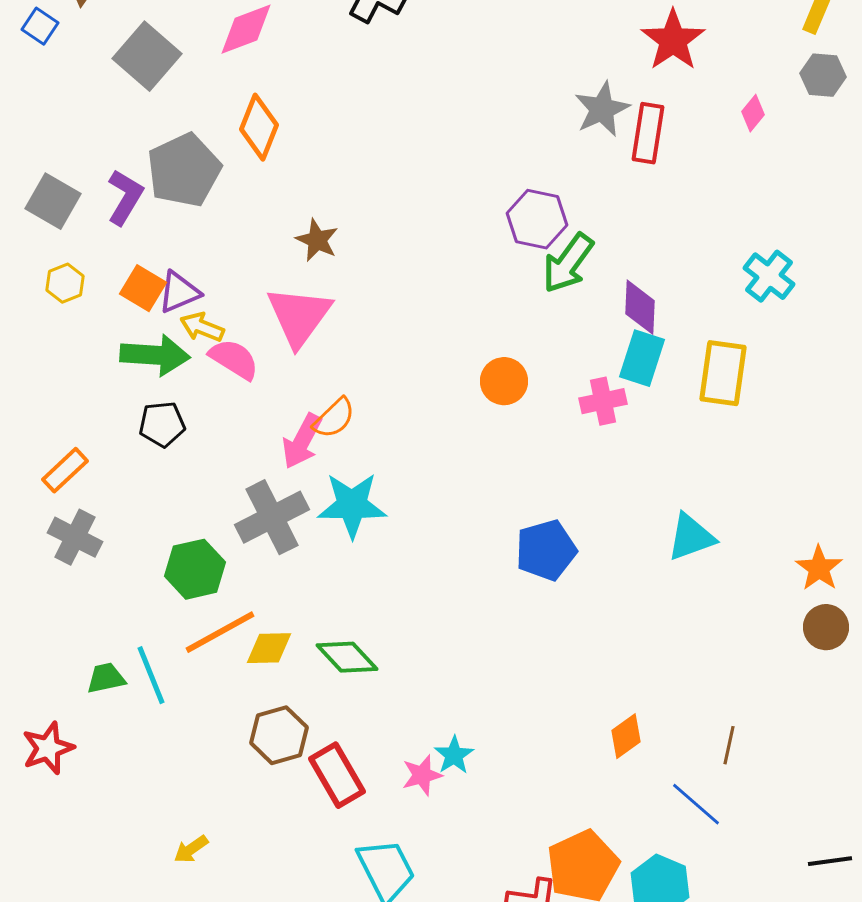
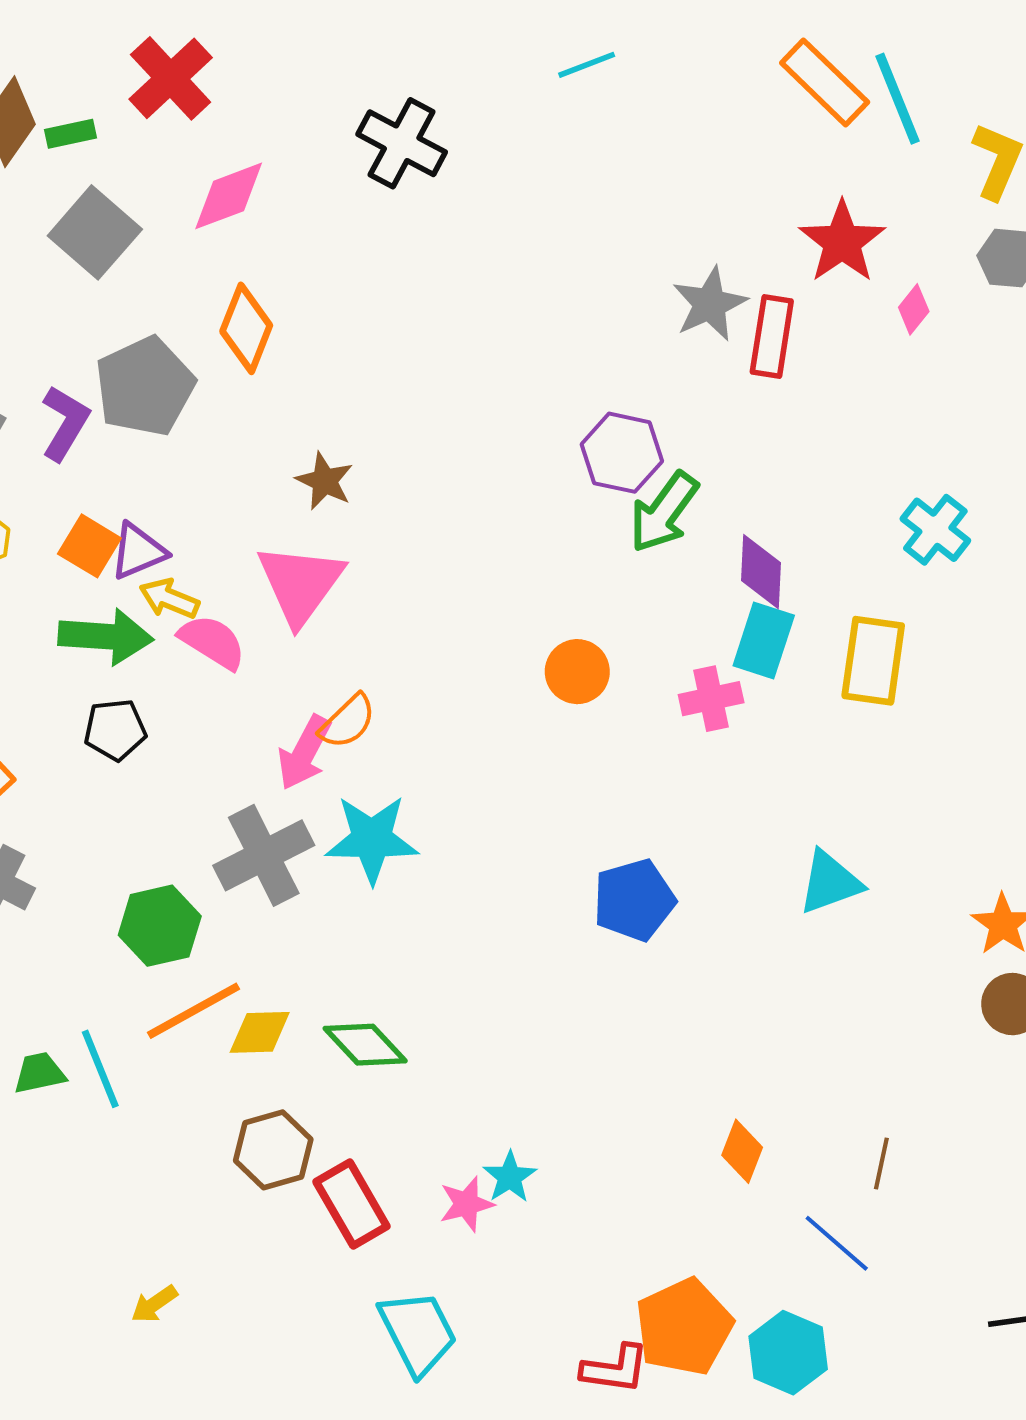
red star: (673, 40) -> (842, 242), moved
orange diamond: (626, 736) -> (742, 1151), turned -33

